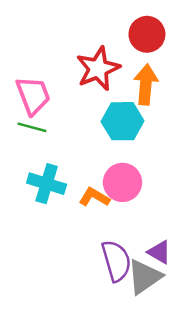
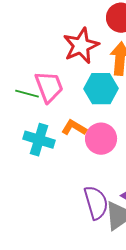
pink trapezoid: (33, 95) -> (49, 87), moved
orange L-shape: (94, 197) -> (74, 128), moved

